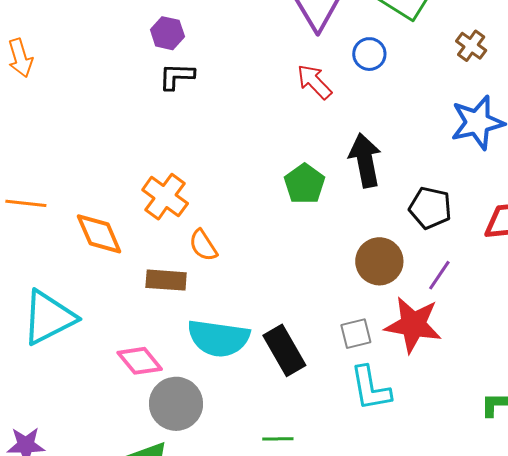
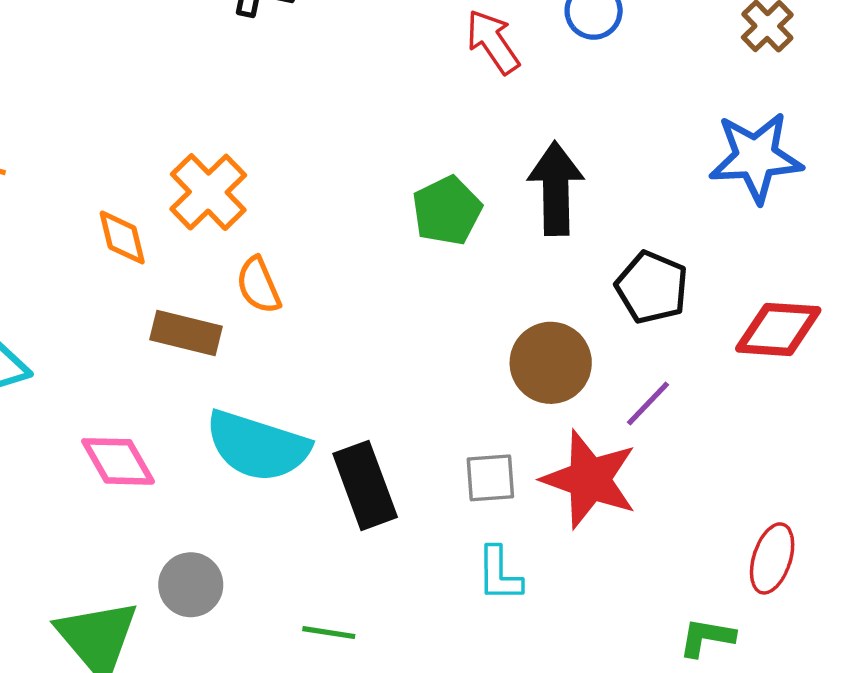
orange diamond: (99, 234) -> (122, 237), moved, size x0.7
cyan L-shape: (371, 388) -> (499, 574), size x0.7
gray circle: (176, 404) -> (191, 585), moved, size x0.7

